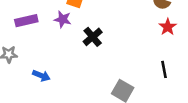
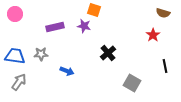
red star: (168, 27) -> (153, 35), moved
black cross: (93, 37) -> (108, 53), moved

